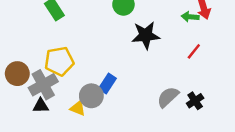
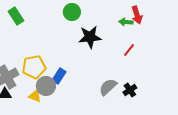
yellow pentagon: (59, 61) -> (34, 67), moved

